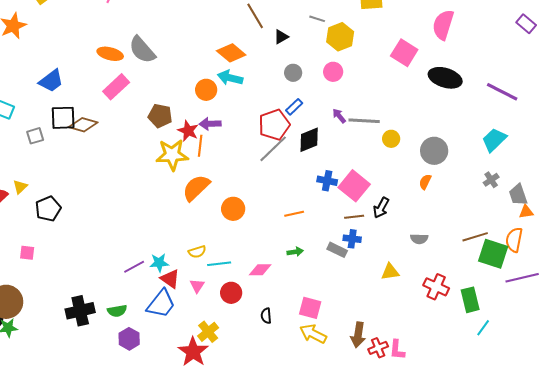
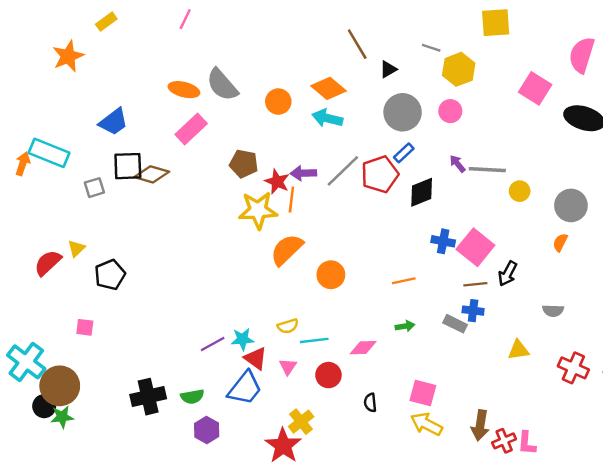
gray circle: (293, 73) -> (403, 112), size x1.8
orange circle: (206, 90) -> (278, 102), moved
gray line: (273, 149) -> (343, 171), moved

